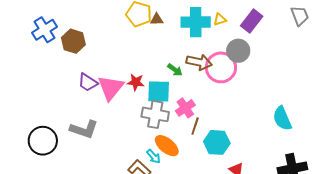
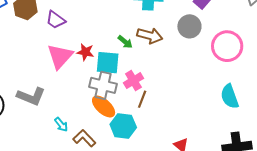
pink circle: (221, 67) -> (227, 46), moved
purple trapezoid: (88, 82) -> (56, 20), moved
cyan hexagon: (217, 142) -> (123, 126), moved
orange ellipse: (167, 146) -> (104, 106), moved
cyan arrow: (154, 156) -> (61, 124), moved

